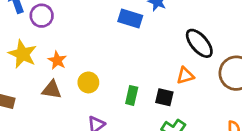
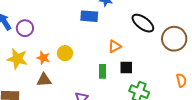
orange triangle: (185, 76) -> (115, 46), moved
yellow circle: (88, 82) -> (65, 53), moved

